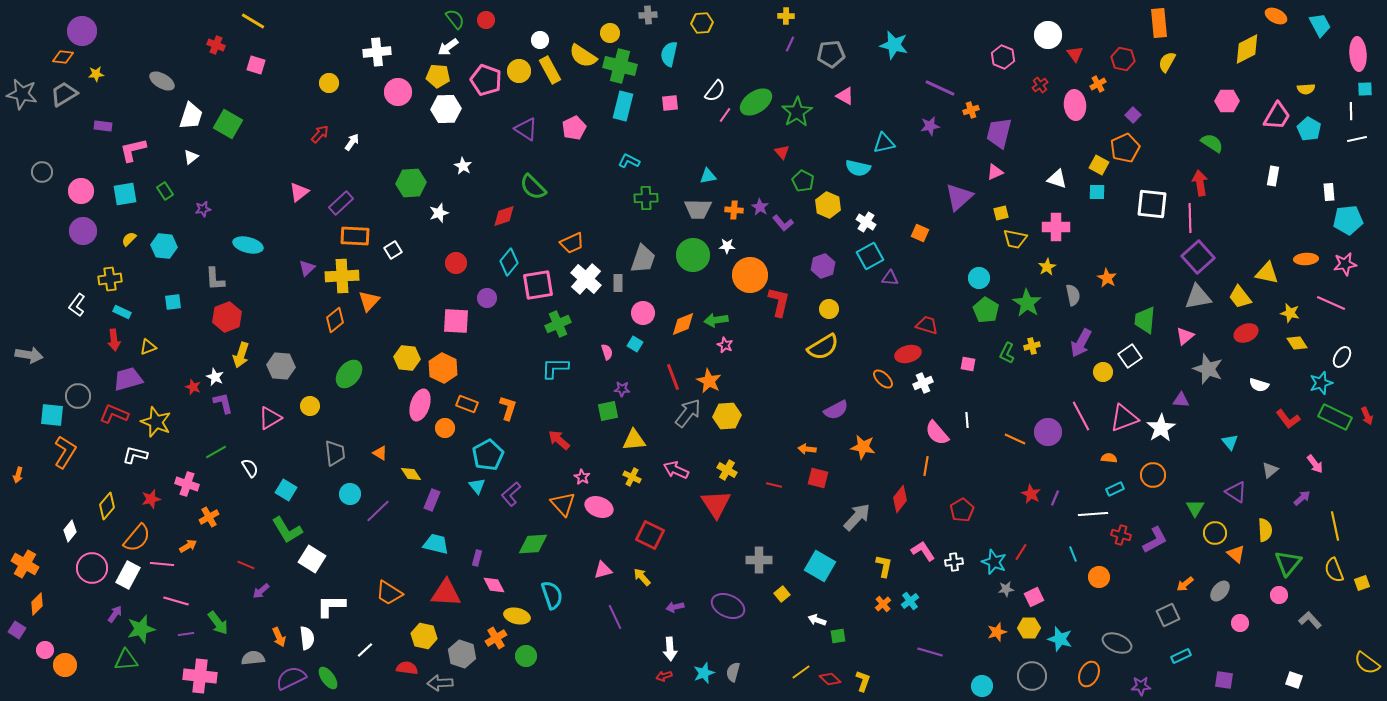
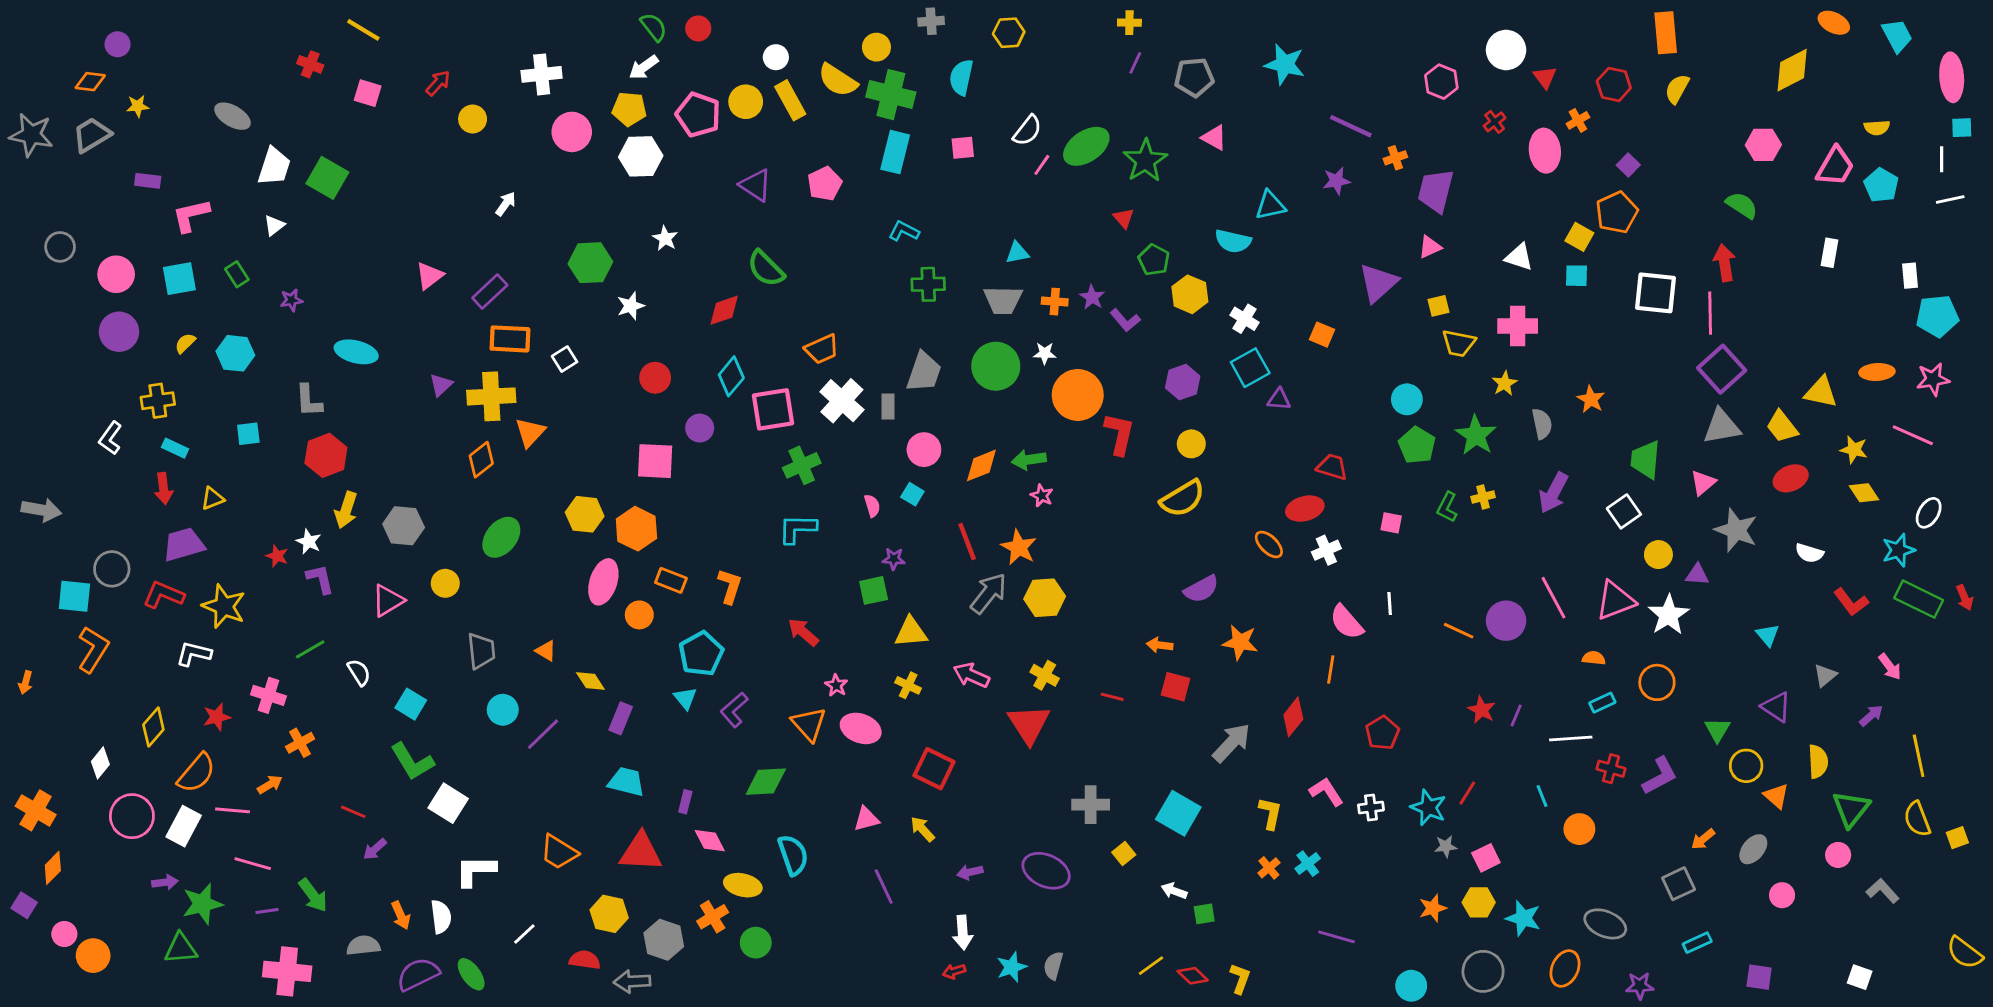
purple circle: (82, 31) -> (118, 44), size x0.6
red arrow: (320, 134) -> (438, 83), moved
yellow circle: (1103, 372) -> (1658, 555), moved
purple arrow: (115, 614) -> (165, 882), turned 48

